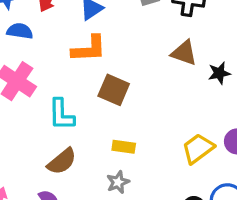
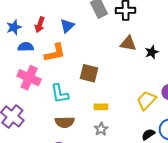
orange L-shape: (89, 49) -> (55, 53), moved
brown semicircle: (62, 161) -> (65, 122), turned 48

